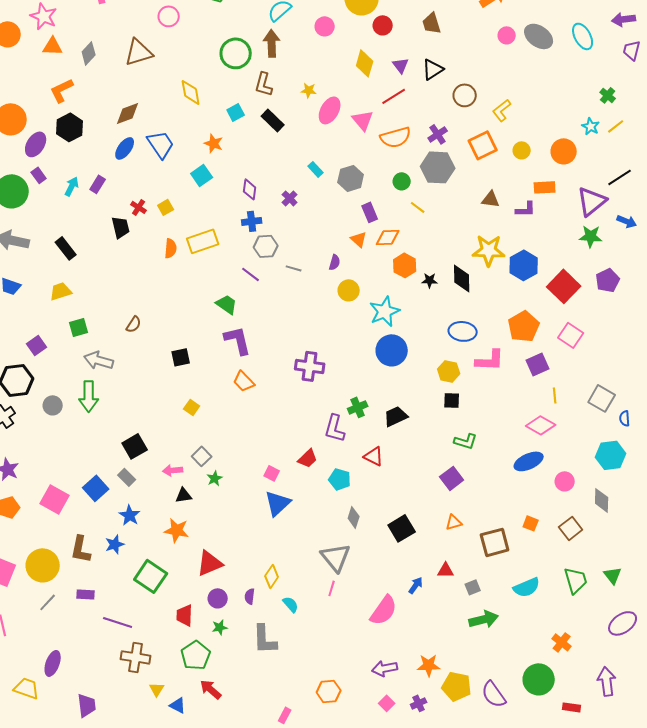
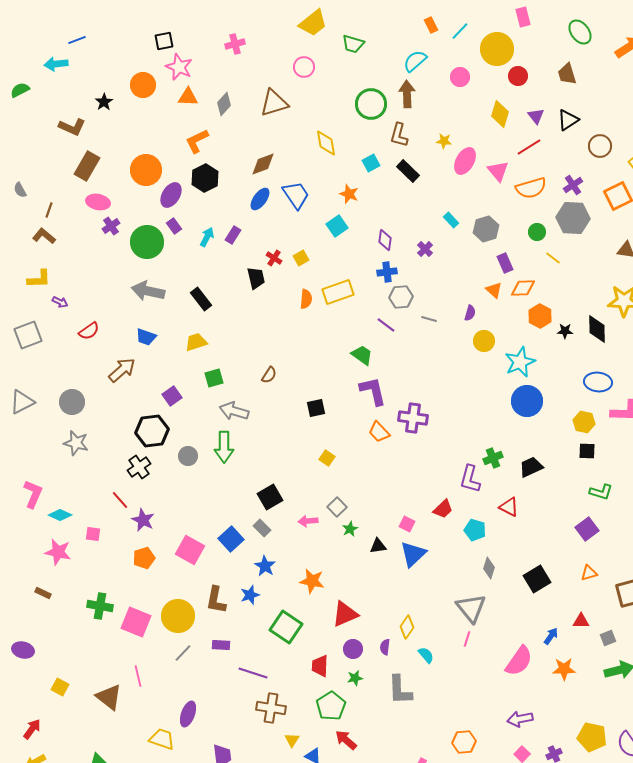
purple cross: (310, 366) -> (413, 418), moved
black triangle: (184, 495) -> (378, 546), moved
orange star: (429, 665) -> (564, 669), moved

